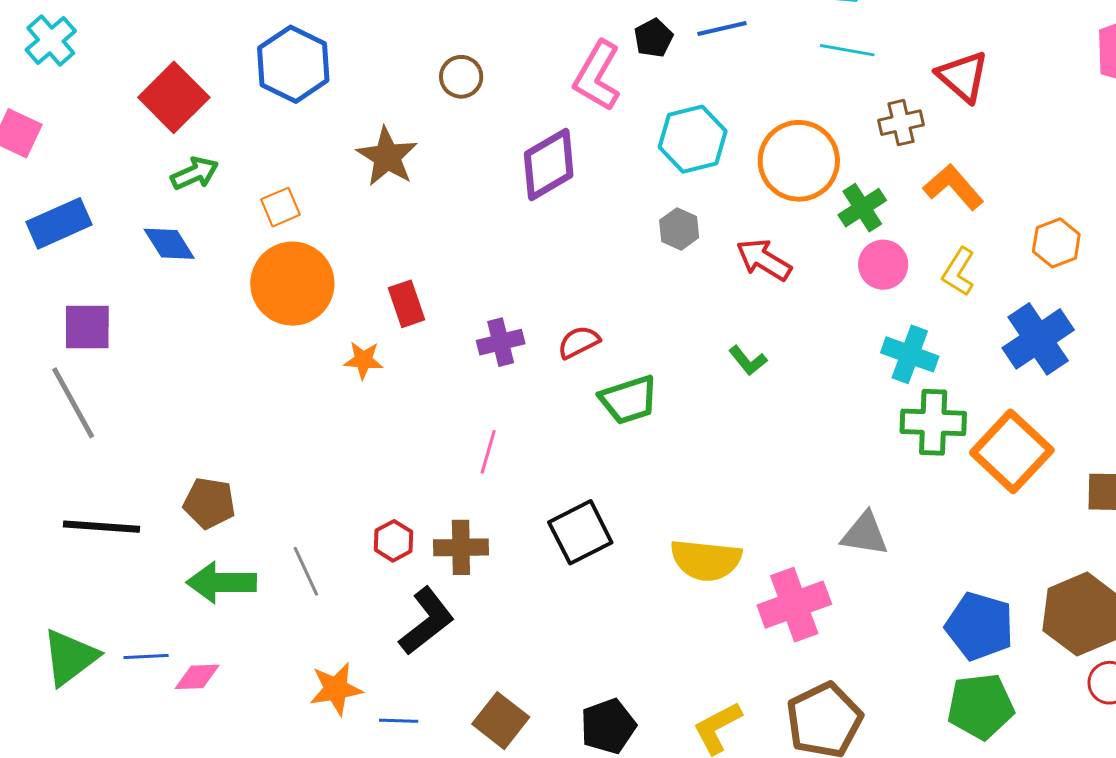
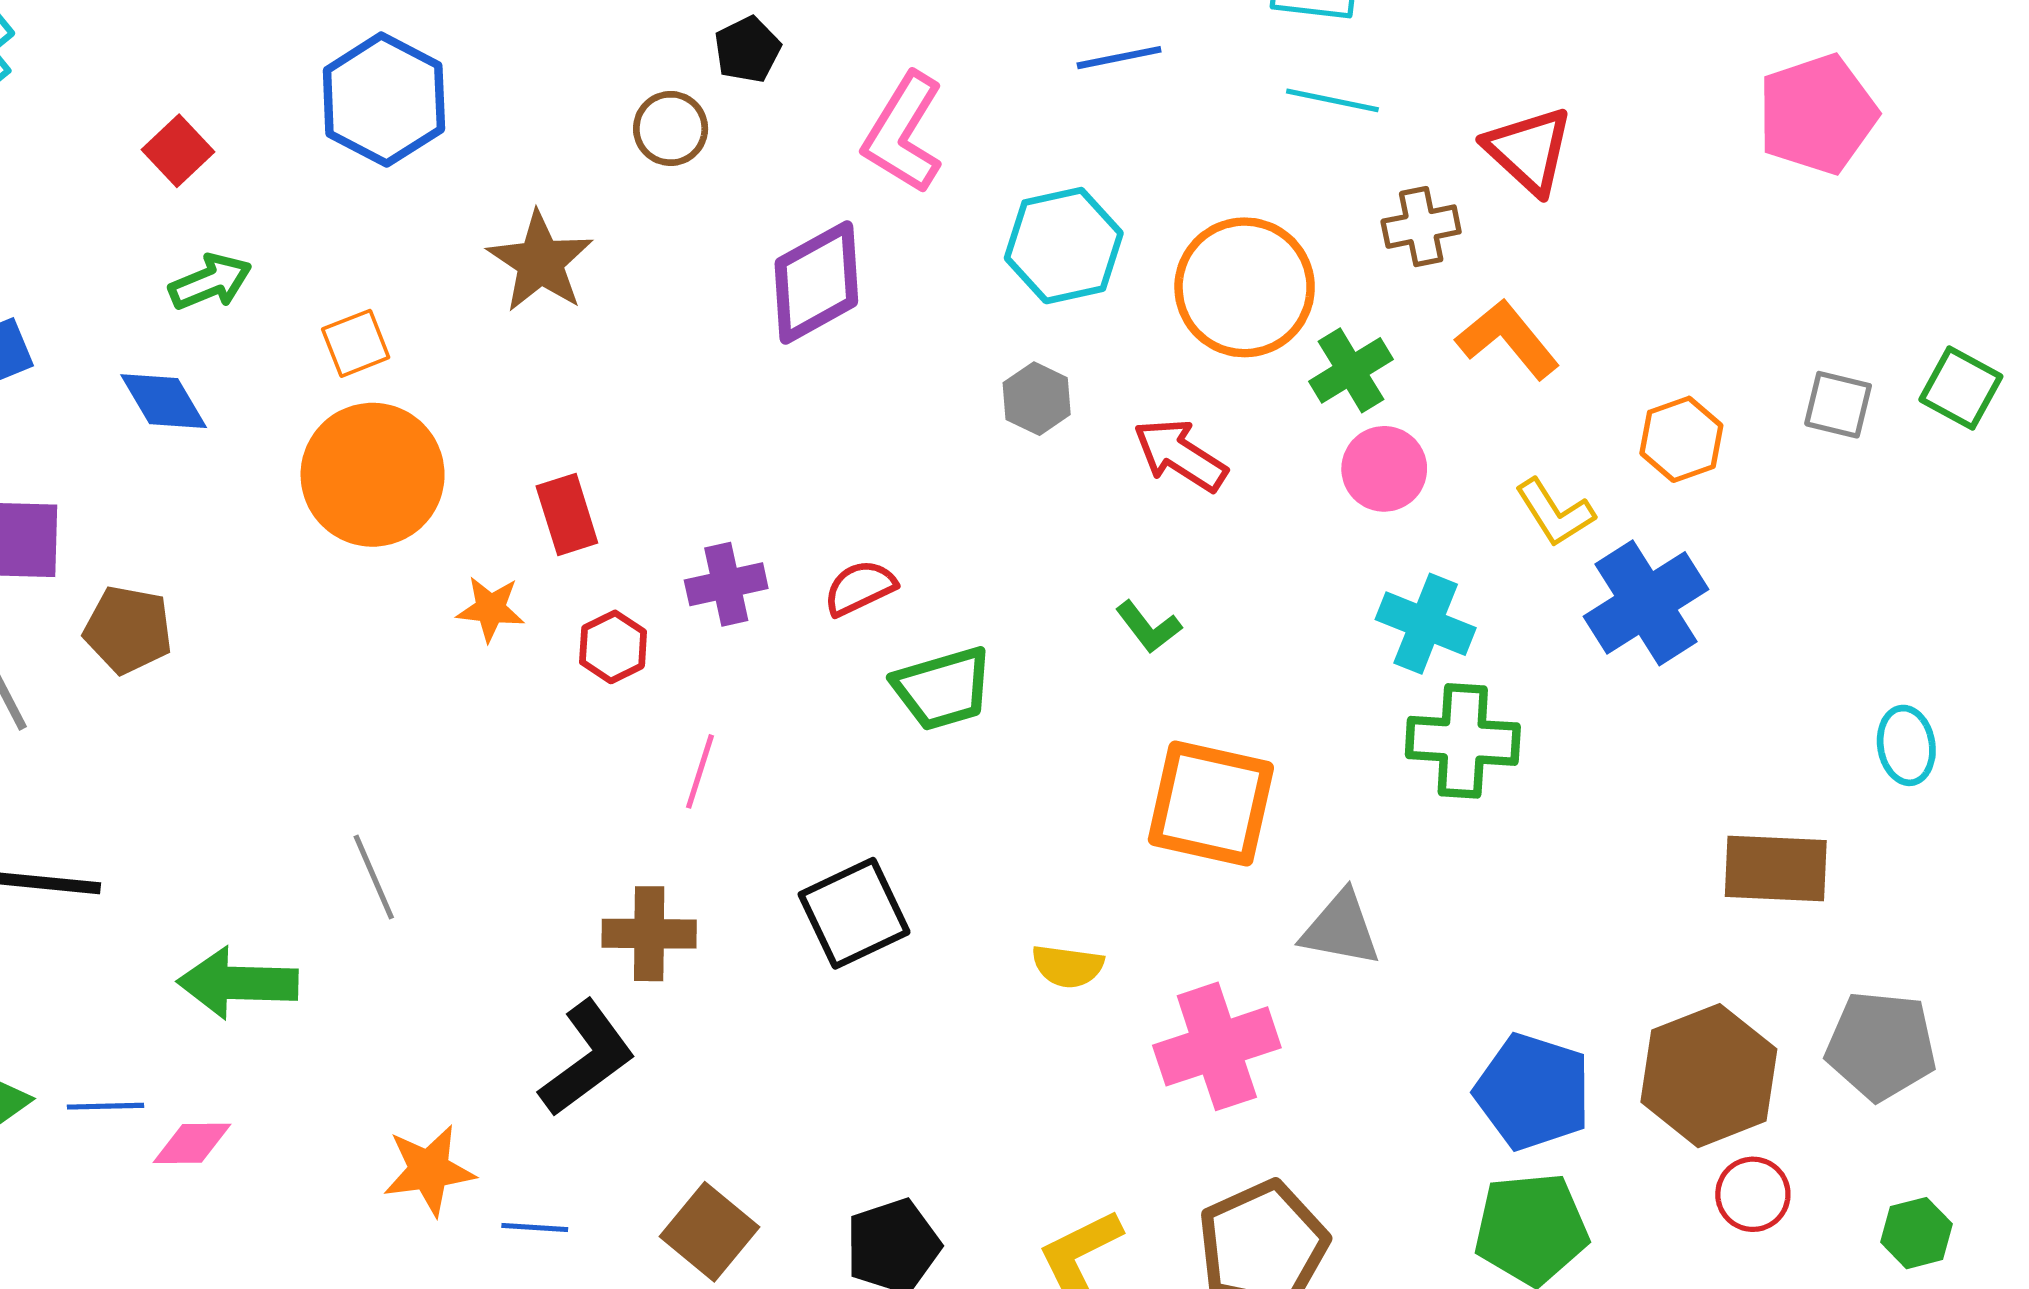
black pentagon: (653, 38) -> (747, 50), moved
red square: (174, 97) -> (178, 151), size x0.6
yellow L-shape: (959, 272) -> (1555, 513), moved, turned -66
orange square: (1012, 451) -> (1211, 804), moved, turned -32
brown pentagon: (209, 503) -> (128, 630), moved
red hexagon: (394, 541) -> (613, 647), moved
yellow semicircle: (706, 560) -> (1068, 966), size x0.6
gray line: (306, 571) -> (374, 877), moved

